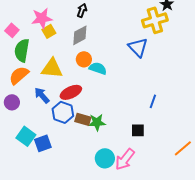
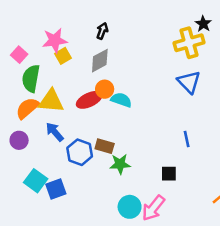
blue triangle: (138, 47) -> (189, 82), moved
yellow triangle: (52, 68) -> (51, 101), moved
red ellipse: (71, 92) -> (89, 100), moved
blue line: (153, 101) -> (187, 139), turned -32
brown rectangle: (83, 119) -> (105, 146), moved

